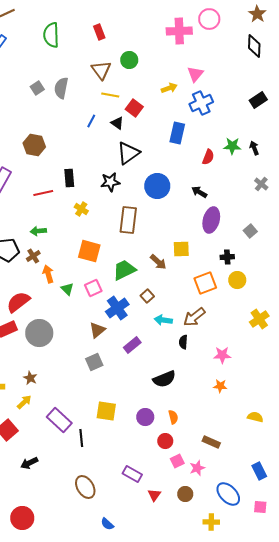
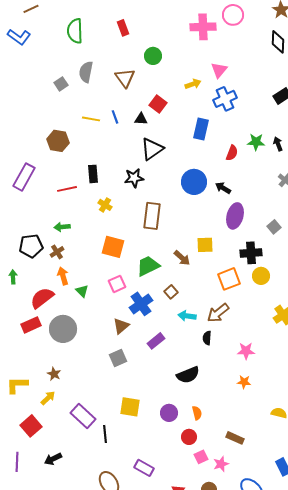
brown triangle: (101, 70) -> (125, 78), moved
gray semicircle: (61, 88) -> (86, 72), moved
yellow line: (110, 95) -> (91, 119), moved
blue line: (91, 121) -> (115, 117), turned -48
black triangle: (117, 123) -> (141, 119), turned -32
blue circle: (157, 186) -> (194, 182), moved
black cross: (227, 257) -> (251, 253), size x1.5
orange arrow: (48, 274) -> (63, 276), moved
green triangle: (67, 289) -> (82, 291), moved
purple rectangle: (132, 474) -> (144, 468), moved

